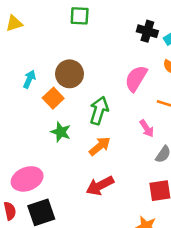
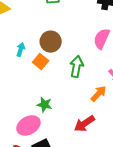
green star: (61, 132) -> (44, 105), moved
orange arrow: (100, 146) -> (99, 94), moved

